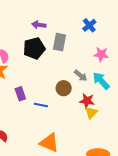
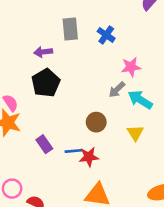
gray rectangle: (59, 42) -> (70, 29), moved
gray arrow: (81, 76) -> (117, 90), moved, turned 112
red star: (87, 101) -> (89, 157), moved
yellow triangle: (91, 113) -> (135, 133), moved

